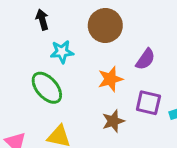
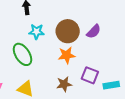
brown circle: (105, 26) -> (68, 31), moved
purple semicircle: (145, 59) -> (94, 31), moved

